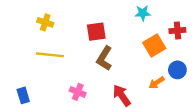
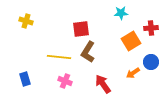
yellow cross: (45, 22) -> (26, 21), moved
yellow line: (50, 55) -> (59, 57), moved
blue rectangle: (23, 95) -> (25, 79), moved

